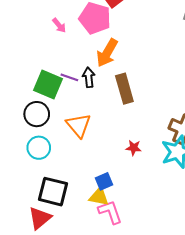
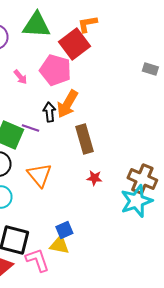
black arrow: (89, 77) -> (49, 112), moved
red star: (134, 148) -> (94, 178), moved
pink L-shape: (110, 212) -> (37, 260), moved

